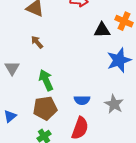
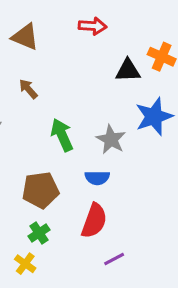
green arrow: (46, 80) -> (62, 135), moved
gray star: (114, 104) -> (111, 139), moved

